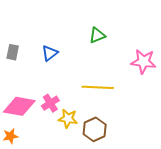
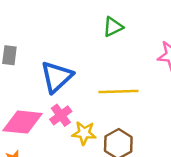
blue triangle: (50, 53) -> (57, 77), moved, size x1.6

